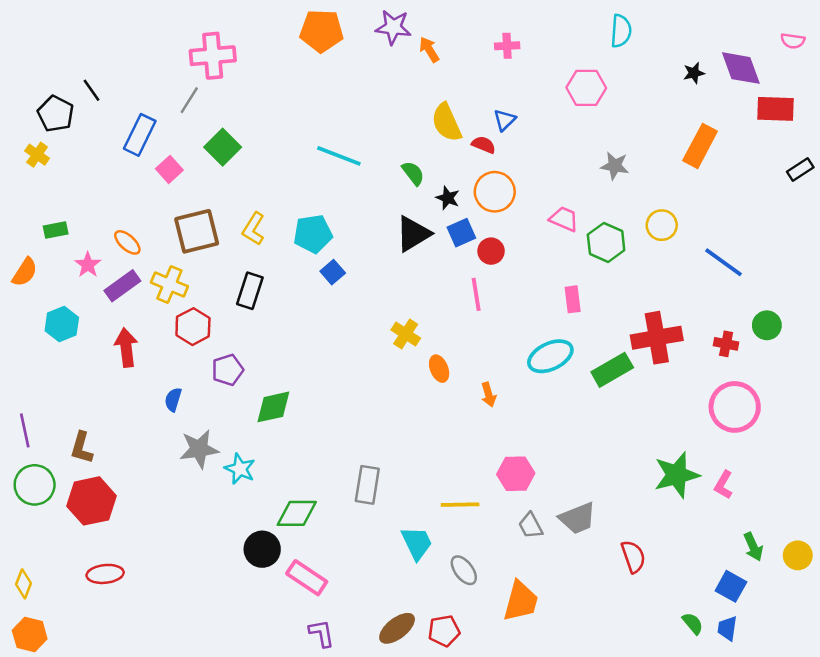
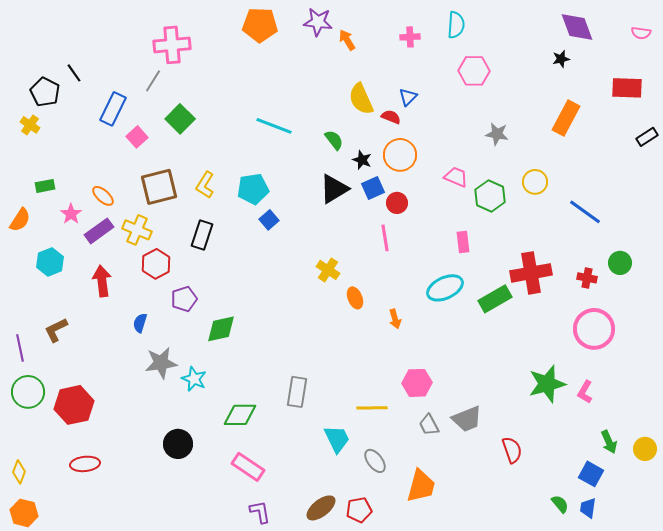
cyan semicircle: (621, 31) -> (456, 25), moved
purple diamond: (741, 68) -> (577, 27), moved
brown L-shape: (82, 448) -> (56, 330), moved, turned 48
black circle: (262, 549) -> (178, 444), moved

